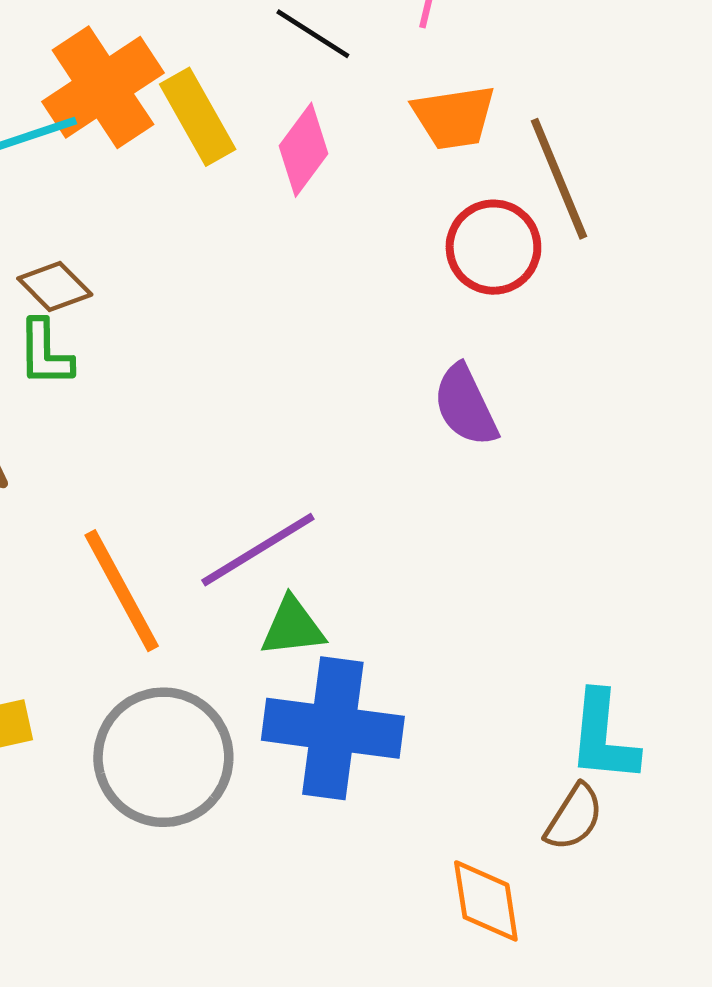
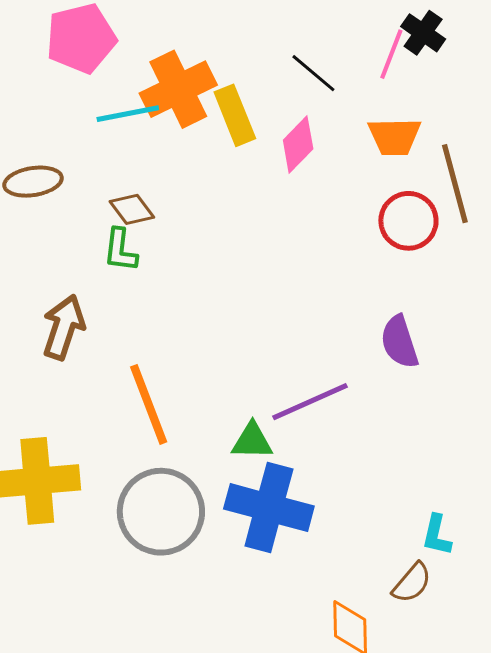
purple semicircle: (465, 405) -> (399, 342), moved
purple line: (258, 550) -> (310, 402), moved
cyan L-shape: (603, 737) -> (437, 535), size x0.7

